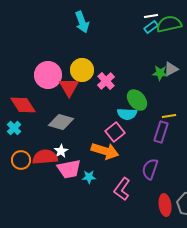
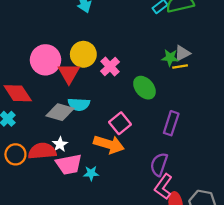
cyan semicircle: (127, 114) -> (79, 104), moved
yellow line: (169, 116) -> (180, 67), moved
pink L-shape: (122, 189) -> (163, 187), moved

